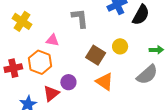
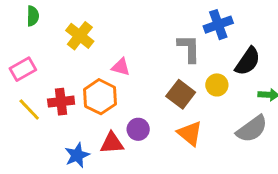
black semicircle: (141, 15) -> (248, 61), moved
gray L-shape: (80, 18) -> (189, 48), moved
red triangle: (51, 93) -> (112, 143), turned 30

